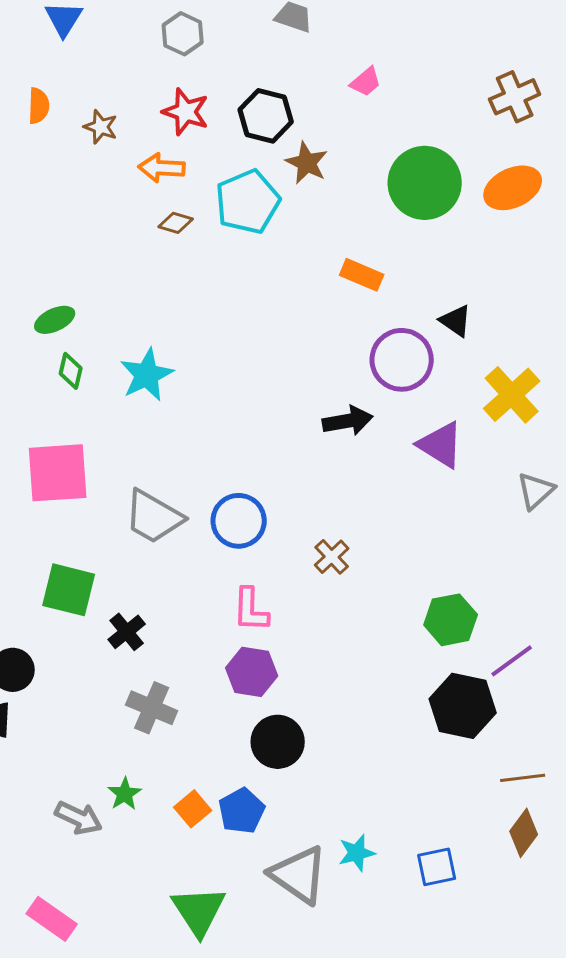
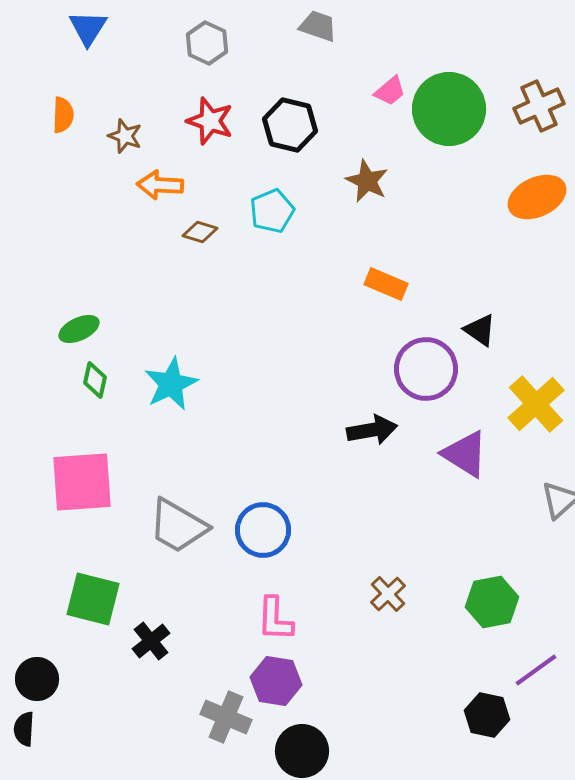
brown star: (307, 163) -> (367, 181), moved
orange arrow: (162, 168) -> (160, 185), moved
green circle: (425, 183) -> (449, 109), moved
cyan pentagon: (248, 202) -> (272, 211), size x0.7
brown cross: (332, 557) -> (388, 594), moved
green hexagon: (451, 620) -> (492, 602), moved
black hexagon: (463, 706) -> (487, 715), size x0.7
gray cross: (152, 708) -> (226, 717), moved

